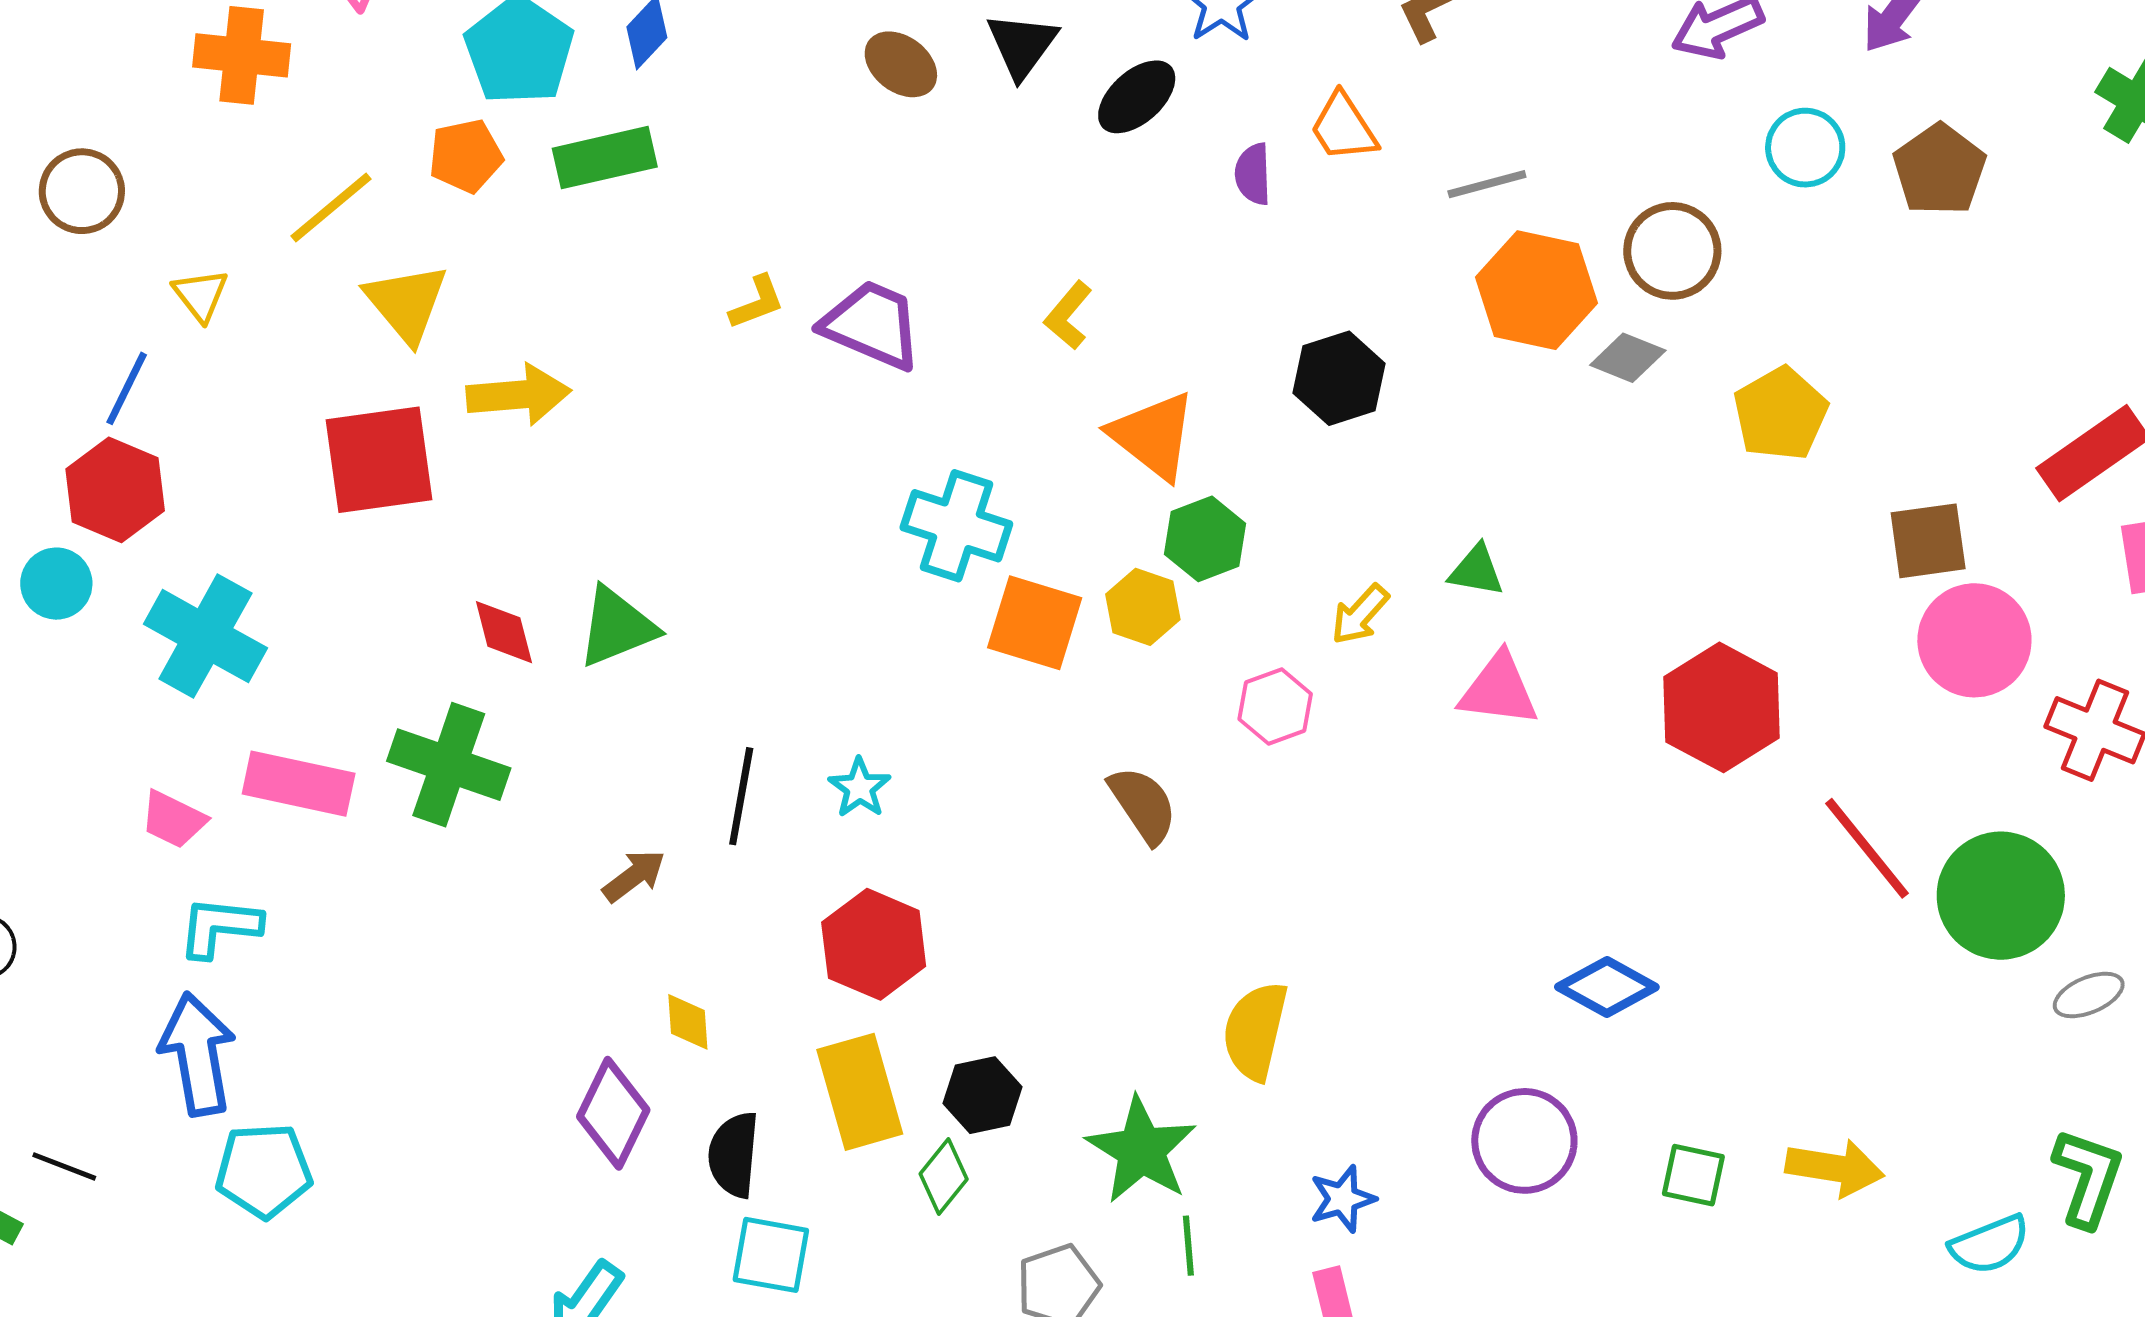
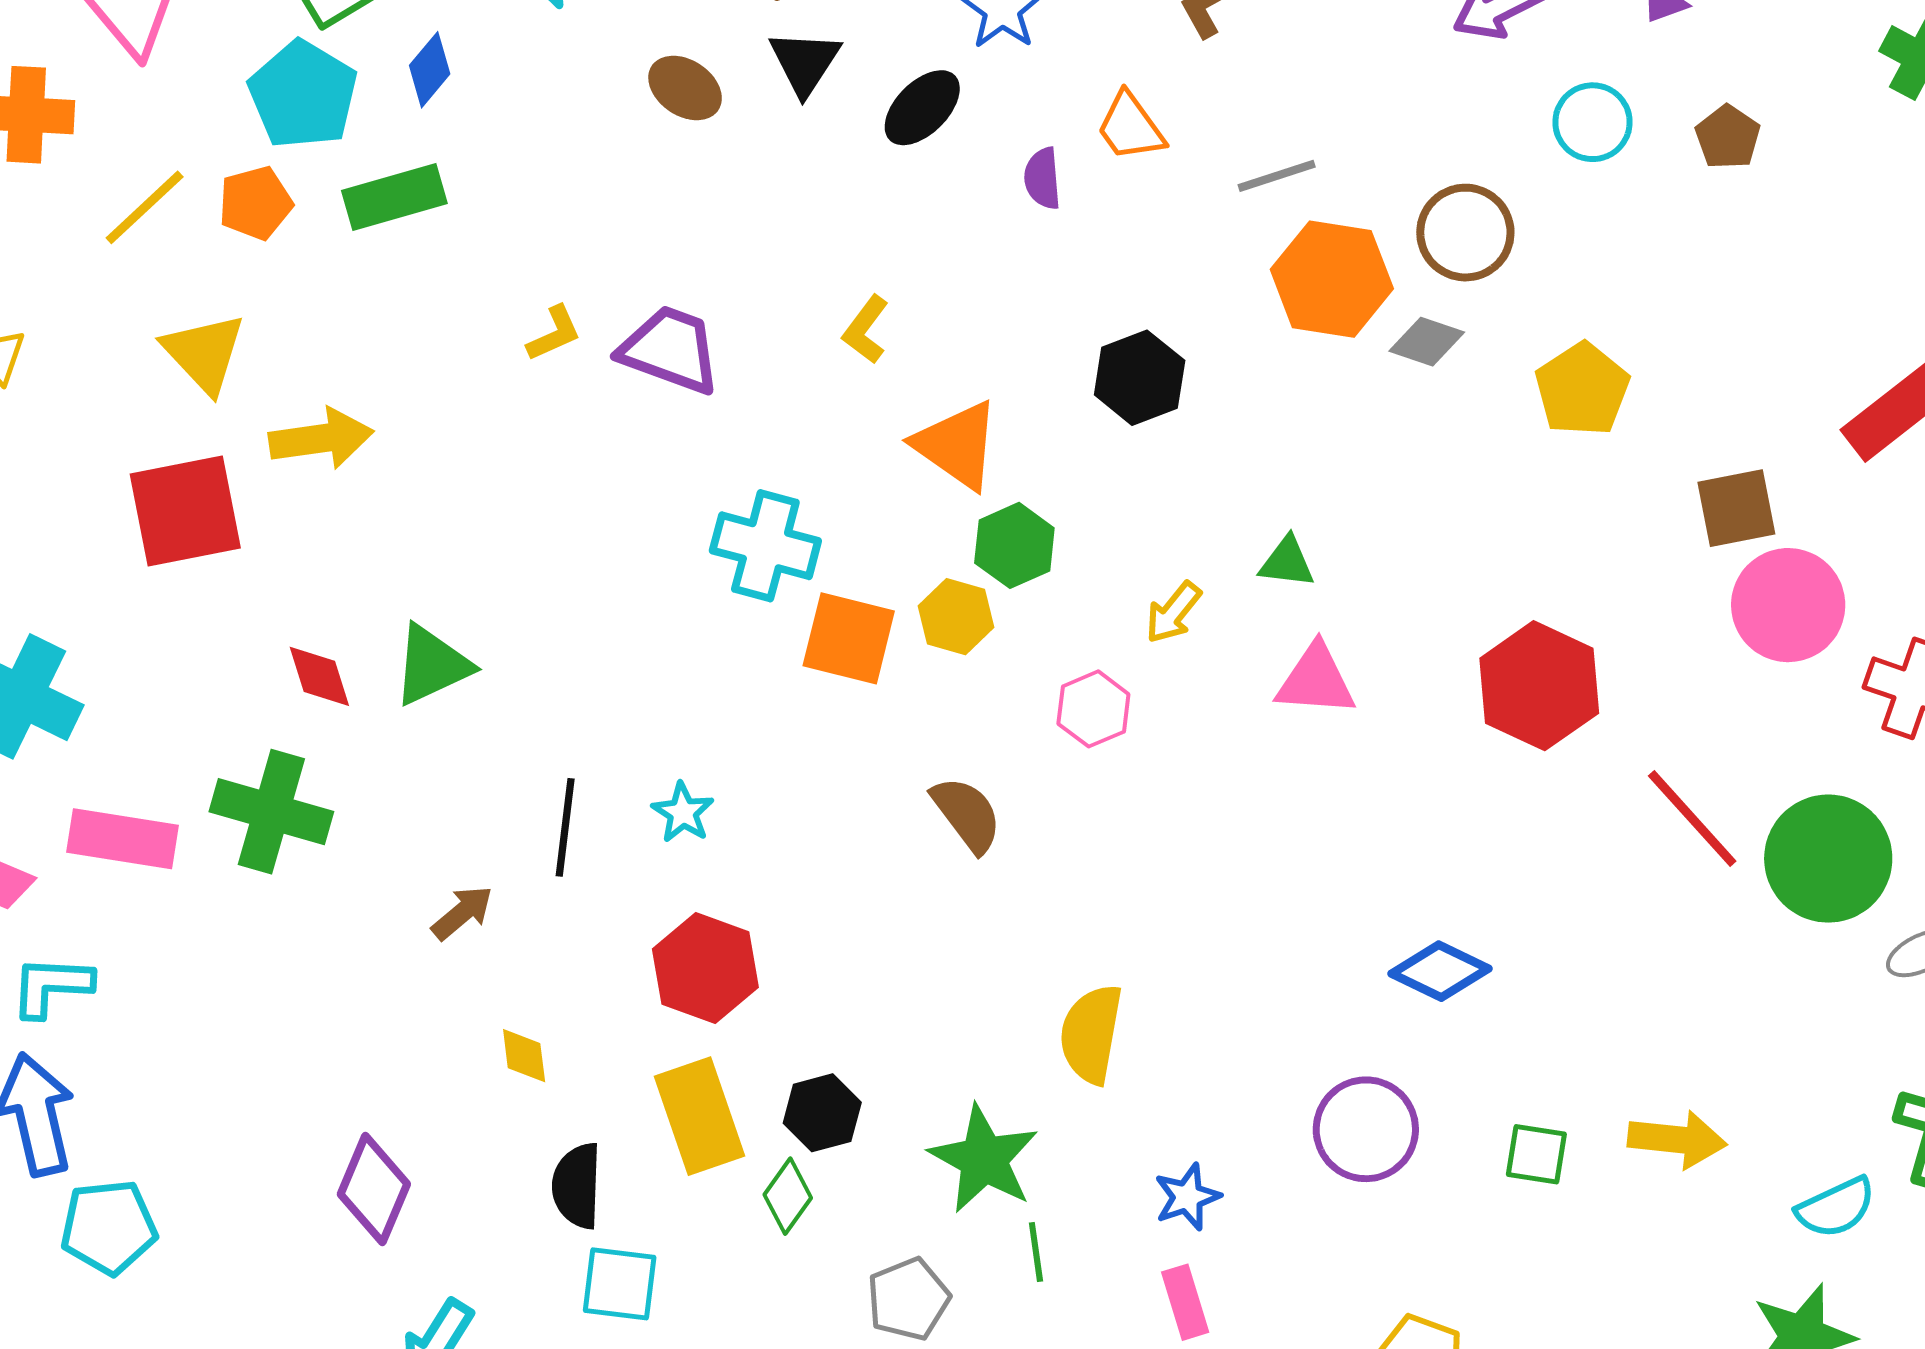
brown pentagon: (1939, 170) -> (1728, 137), size x0.7
yellow line: (331, 207) -> (145, 207), moved
purple diamond: (613, 1113) -> (374, 1189), moved

